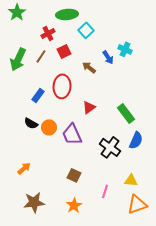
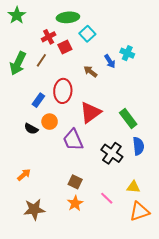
red square: (64, 51) -> (65, 47), moved
red triangle: (89, 107) -> (90, 112), size x1.6
orange circle: (49, 127) -> (50, 122), moved
blue semicircle: (136, 140) -> (138, 146), turned -30
pink line: (105, 191) -> (107, 198), turned -64
orange star: (74, 205) -> (75, 203), moved

